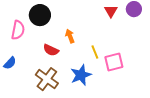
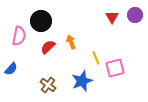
red semicircle: (51, 50) -> (48, 47), moved, turned 112
brown cross: (47, 79) -> (48, 85), size x0.7

